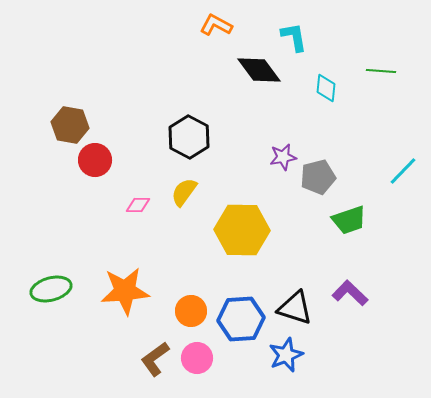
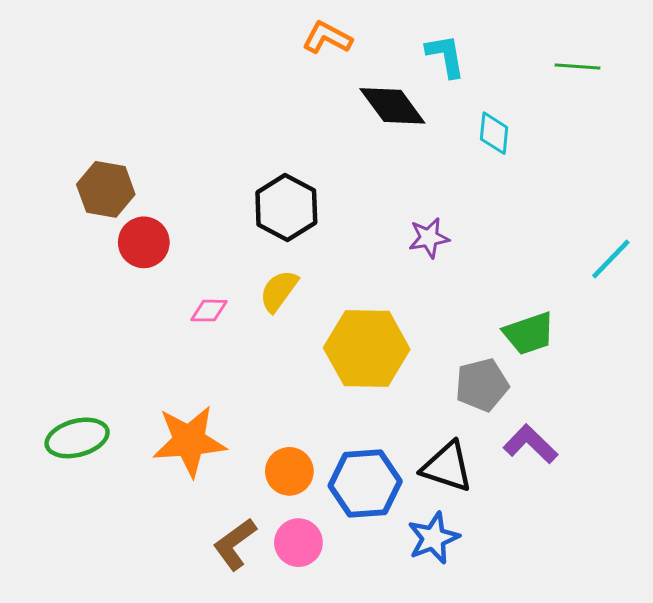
green line: (381, 71) -> (577, 66), moved
gray pentagon: (318, 177) -> (482, 385), moved

